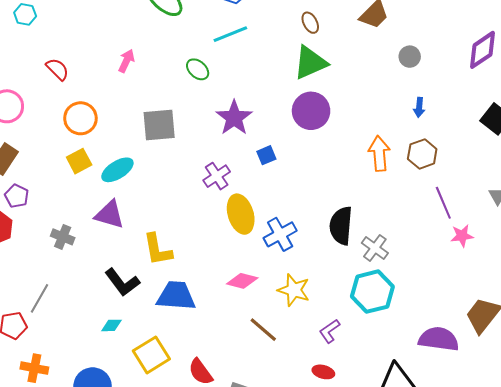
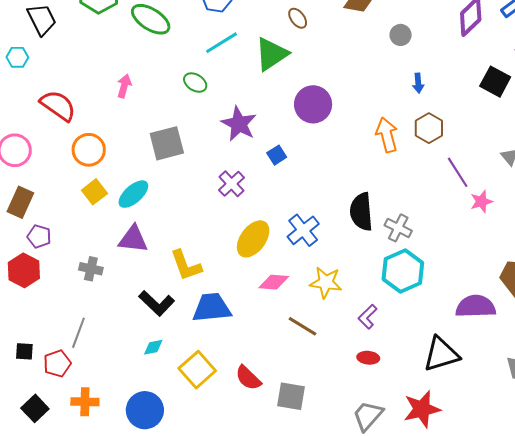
green triangle: (310, 63) -> (271, 54), moved
red semicircle: (57, 69) -> (58, 106), size x1.5
yellow ellipse: (241, 214) -> (253, 239), moved, turned 63

